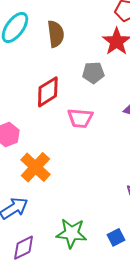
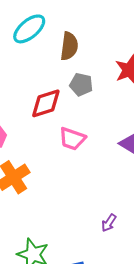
gray pentagon: (93, 73) -> (81, 85), moved

